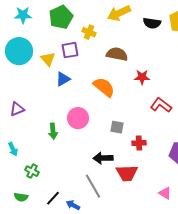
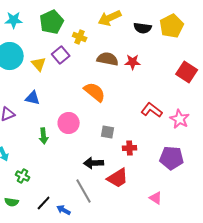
purple square: (70, 50) -> (61, 55), turned -30
red star: (142, 77) -> (133, 62), moved
blue triangle: (63, 79) -> (33, 98), moved, turned 42
red trapezoid: (127, 173) -> (118, 178), turned -30

